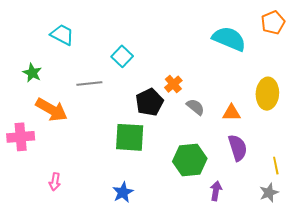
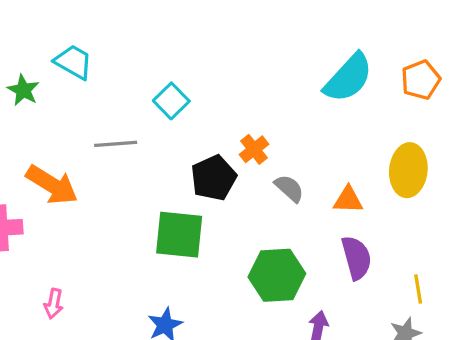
orange pentagon: (273, 23) -> (421, 80), moved
cyan semicircle: (229, 39) -> (348, 78), turned 108
green star: (32, 73) -> (23, 90), moved

